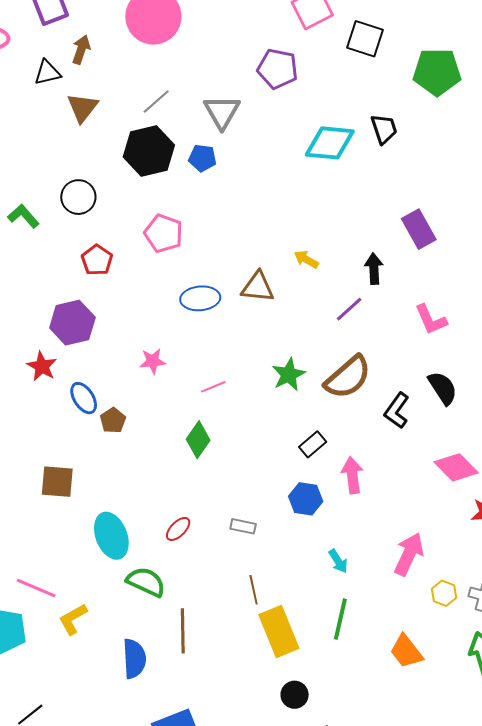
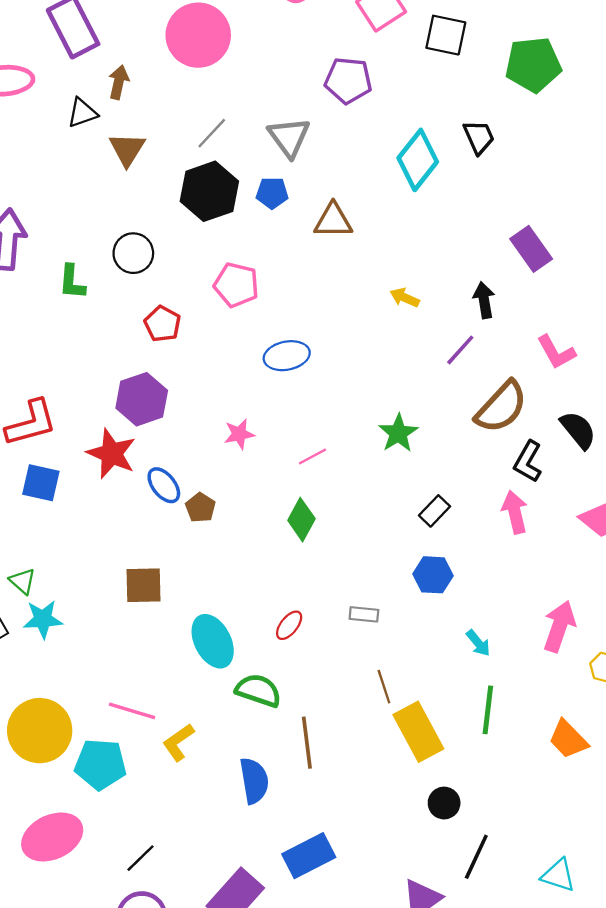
cyan diamond: (330, 143) -> (418, 160), turned -51
green L-shape: (23, 216) -> (72, 282), turned -128
brown triangle: (258, 287) -> (333, 221), moved
red star: (42, 366) -> (112, 454), size x1.4
brown semicircle: (348, 377) -> (501, 407), moved
pink arrow: (352, 475) -> (515, 512), moved

